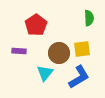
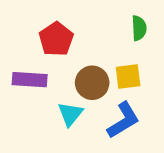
purple rectangle: (19, 51) -> (30, 80), size x1.5

